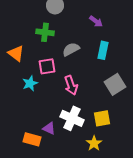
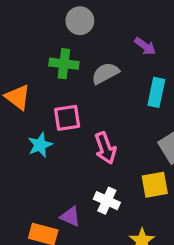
gray semicircle: (71, 49) -> (105, 73), moved
white cross: (72, 118) -> (107, 201), size x0.7
yellow square: (102, 118) -> (155, 185), moved

